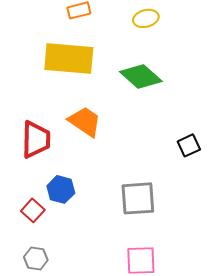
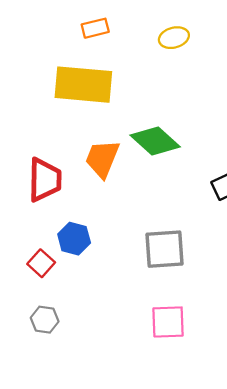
green diamond: (141, 76) -> (155, 141), moved
orange trapezoid: (85, 121) -> (102, 159), turned -102

